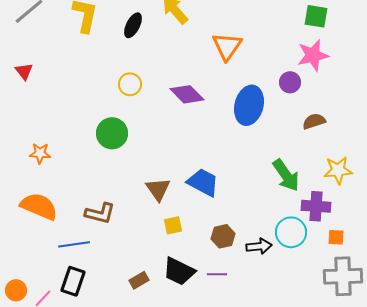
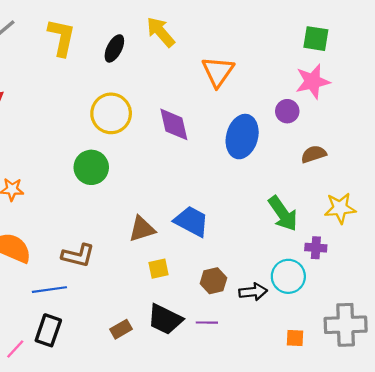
yellow circle: (130, 84) -> (111, 113), size x1.6
purple diamond: (187, 94) -> (174, 124), turned 32
brown triangle: (158, 189) -> (142, 229), turned 48
purple cross: (316, 206) -> (316, 248), size x0.7
orange square: (336, 237) -> (295, 338), moved

